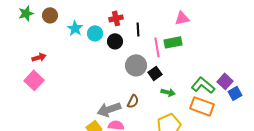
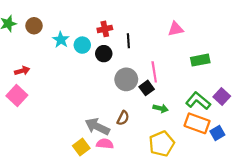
green rectangle: (173, 42) -> (200, 60), moved
pink line: (157, 47) -> (154, 72), moved
blue square: (235, 93) -> (217, 133), moved
gray arrow: (109, 109) -> (97, 127), turned 45

